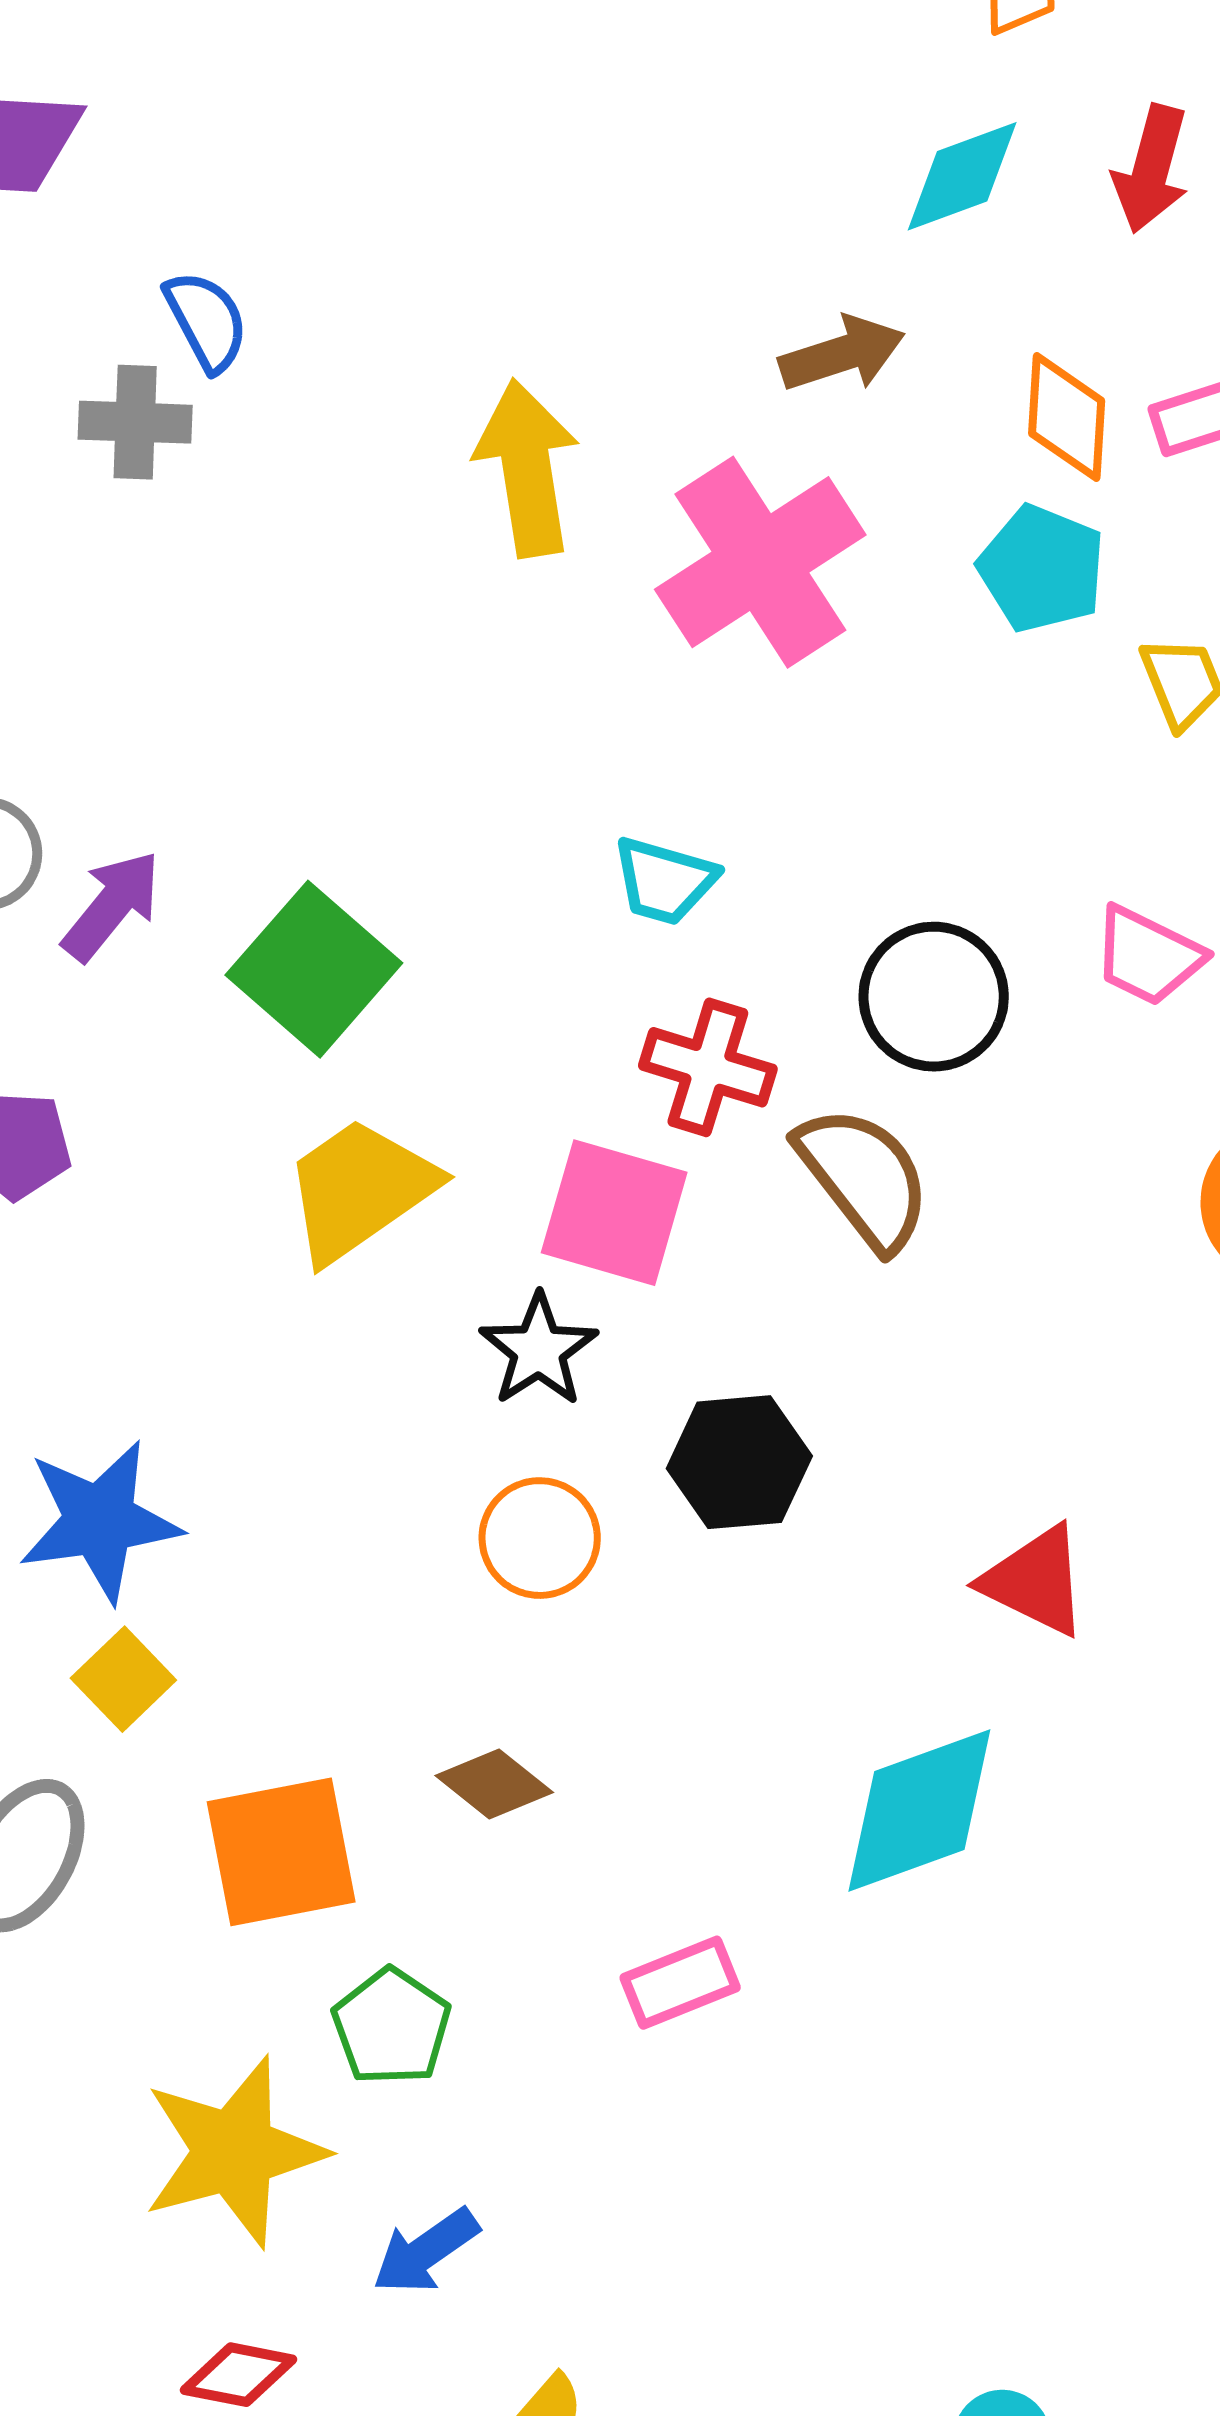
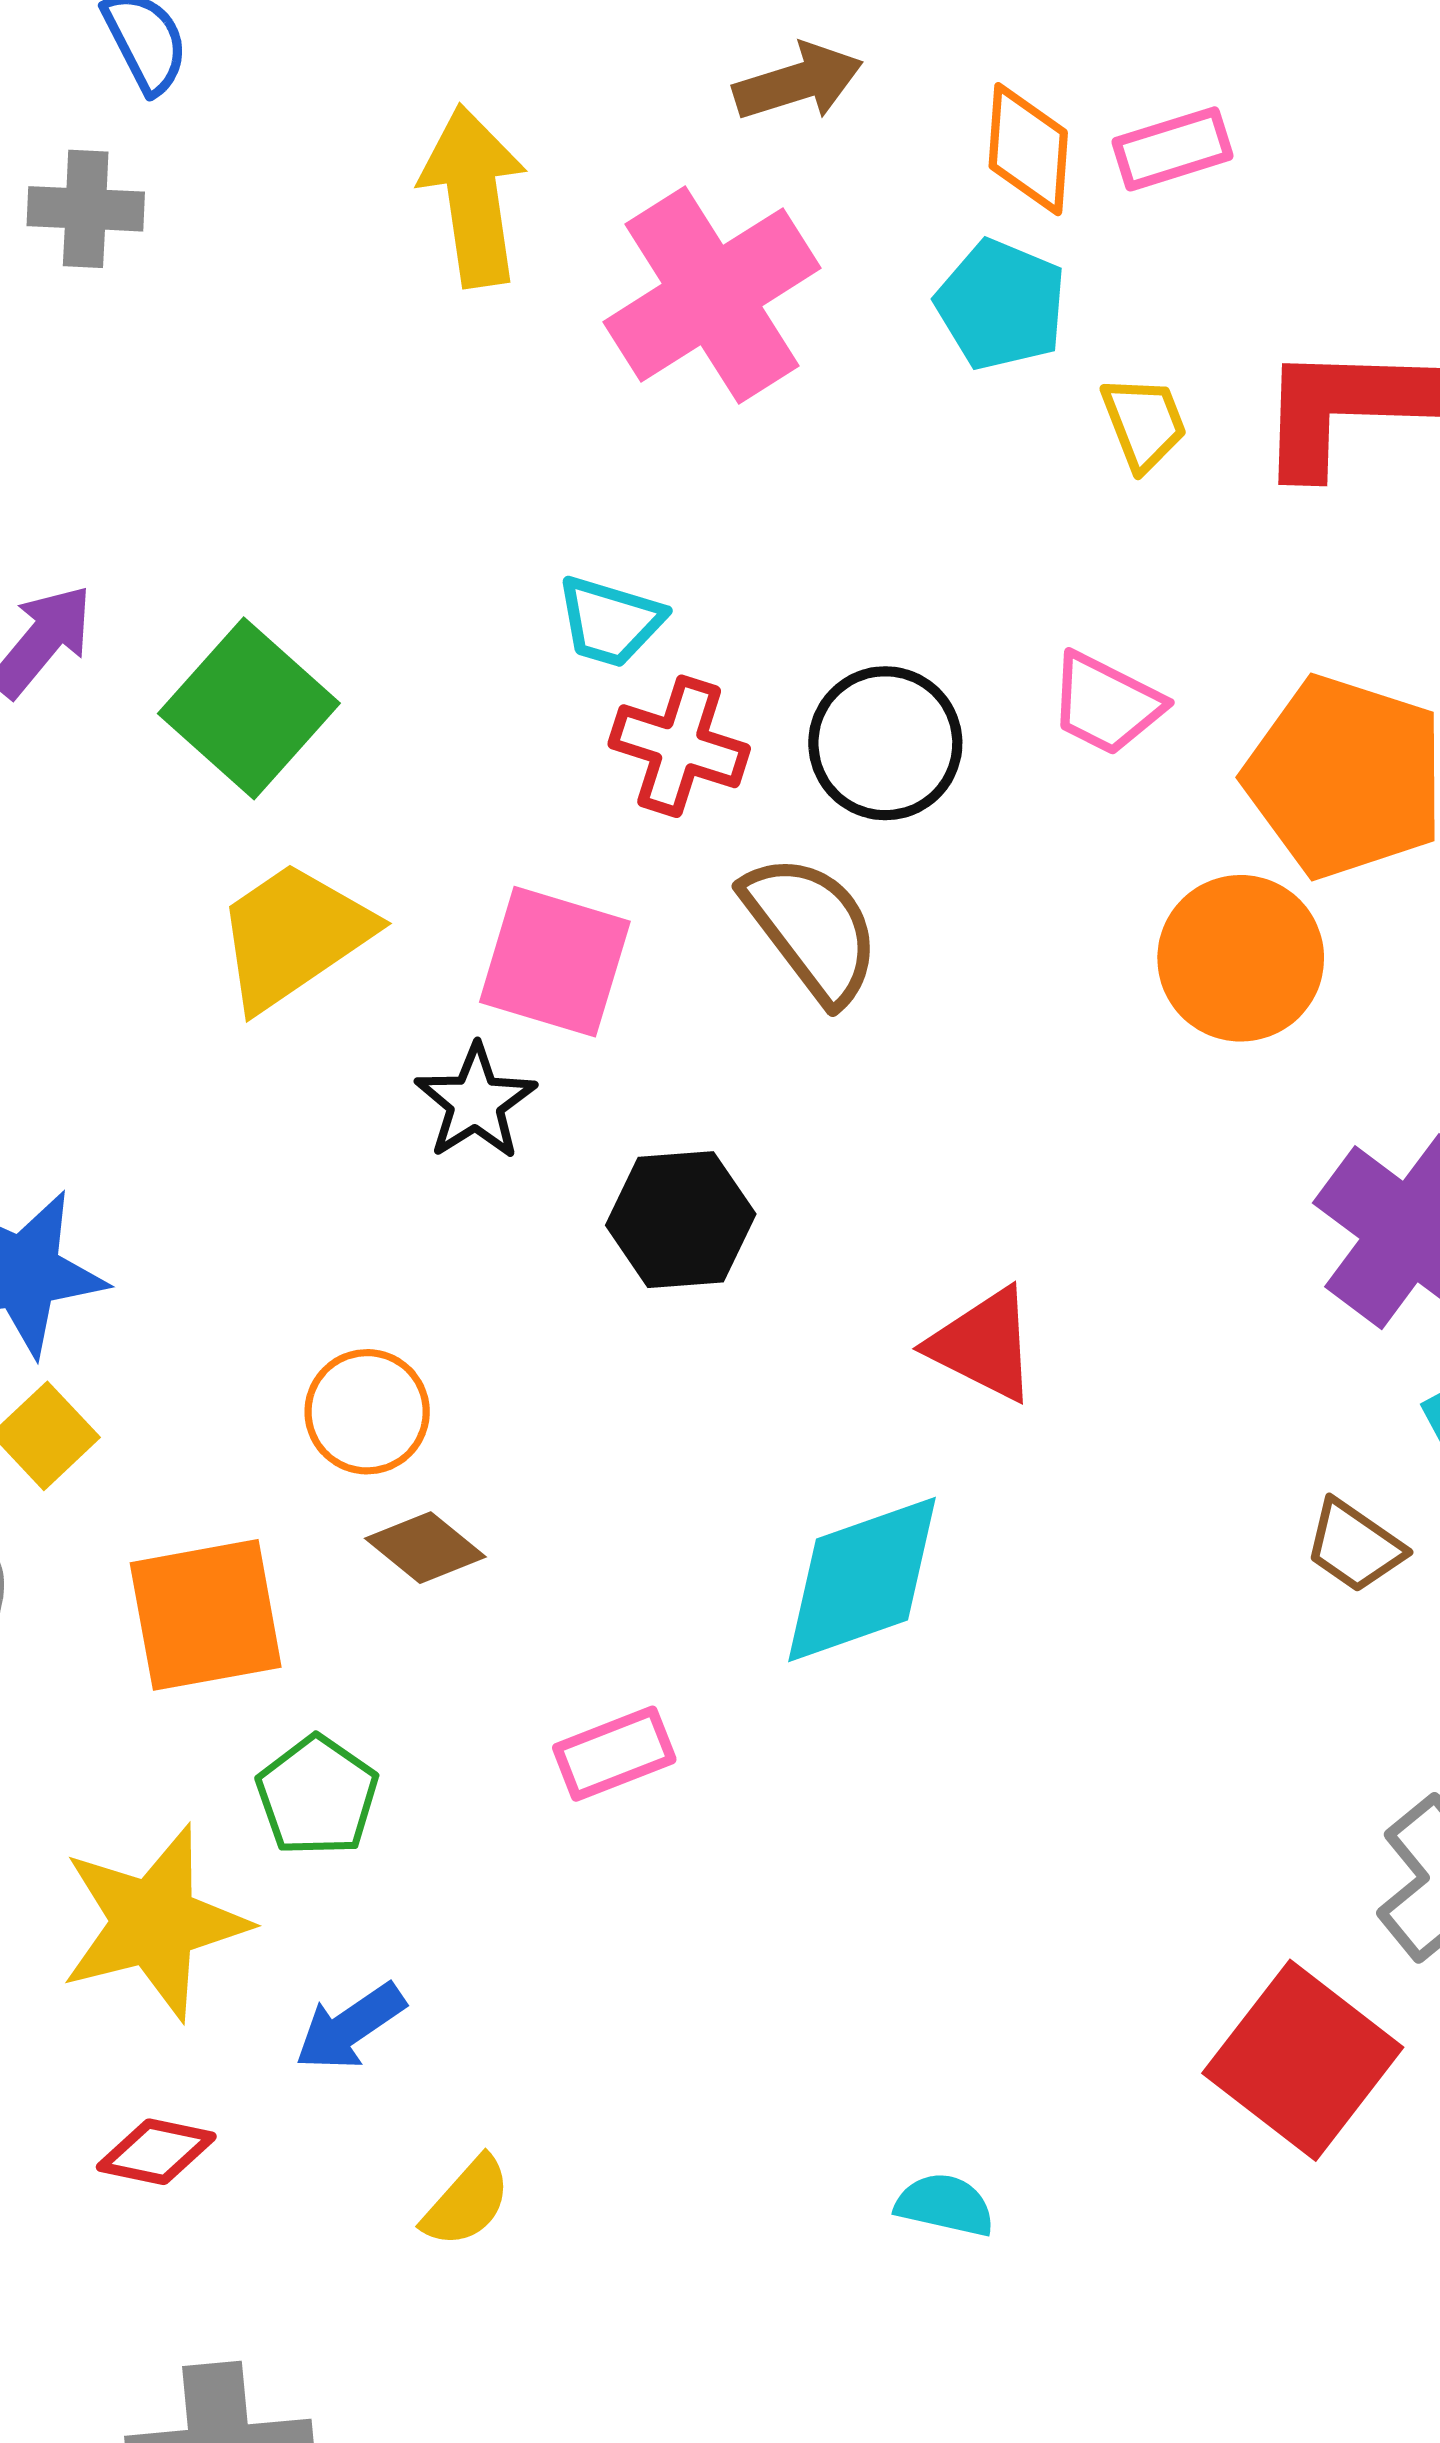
gray cross: (135, 422) -> (86, 209), moved
red cross: (708, 1067) -> (679, 746), moved
orange circle: (540, 1538) -> (367, 1412), moved

